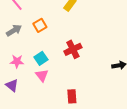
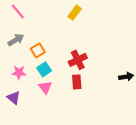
orange square: (40, 25) -> (38, 50), moved
red rectangle: (72, 96) -> (77, 82), moved

